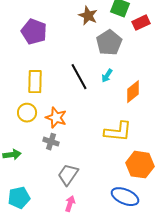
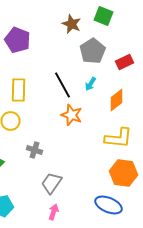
red rectangle: (141, 23) -> (124, 62), moved
orange star: (56, 118) -> (72, 115), moved
yellow L-shape: (118, 132) -> (118, 138), moved

